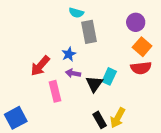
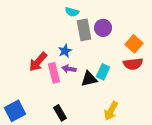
purple circle: (136, 22) -> (103, 28), moved
black triangle: (94, 84) -> (89, 79), turned 42
pink rectangle: (55, 91) -> (54, 73), moved
black rectangle: (100, 120) -> (60, 113), moved

